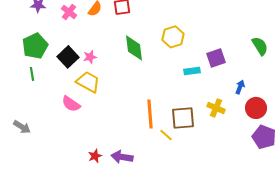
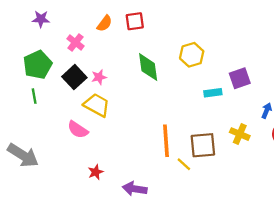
pink cross: (69, 12) -> (76, 42), moved
gray arrow: (22, 127) -> (23, 155), size x1.6
red star: (95, 156) -> (96, 172), moved

